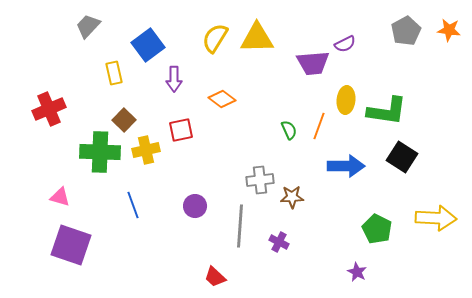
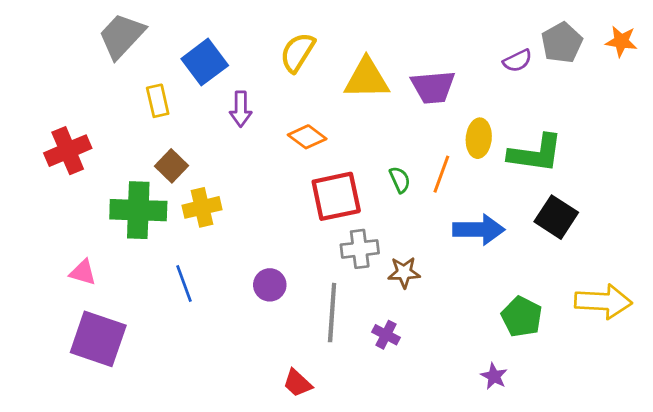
gray trapezoid: (88, 26) -> (122, 36), size x1.4
yellow triangle: (257, 38) -> (367, 79), moved
purple semicircle: (345, 44) -> (517, 61), moved
red square: (181, 130) -> (336, 196), moved, size x1.5

